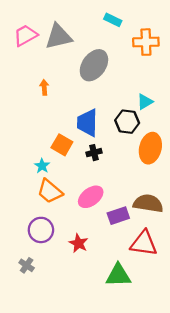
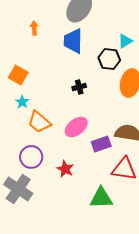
blue trapezoid: (87, 123) -> (73, 41), moved
orange square: (62, 145) -> (18, 75), moved
cyan star: (42, 166) -> (22, 102), moved
gray cross: (27, 265) -> (18, 189), size x2.0

